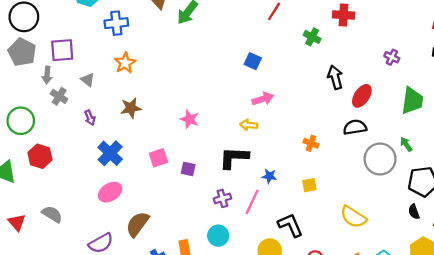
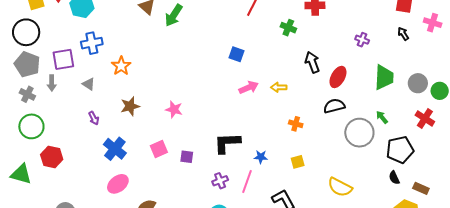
blue cross: (116, 23) -> (92, 43), moved
gray cross: (59, 96) -> (27, 94), moved
pink star: (189, 119) -> (174, 109), moved
yellow arrow: (249, 125) -> (279, 87), moved

